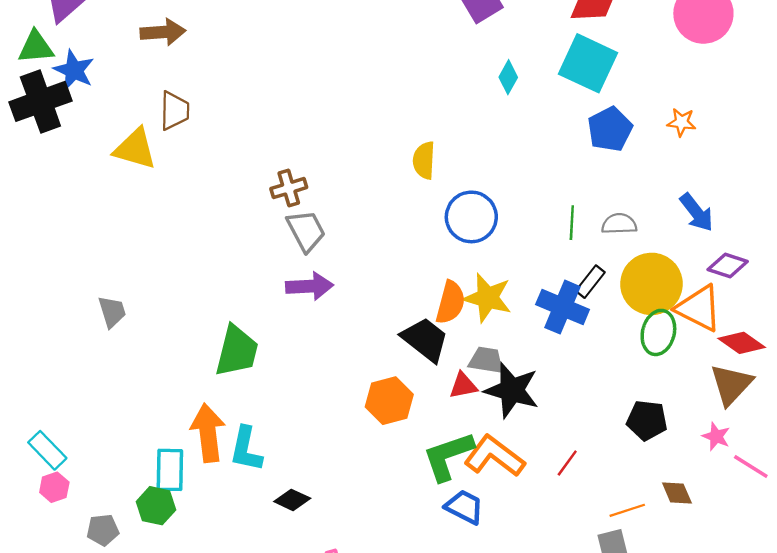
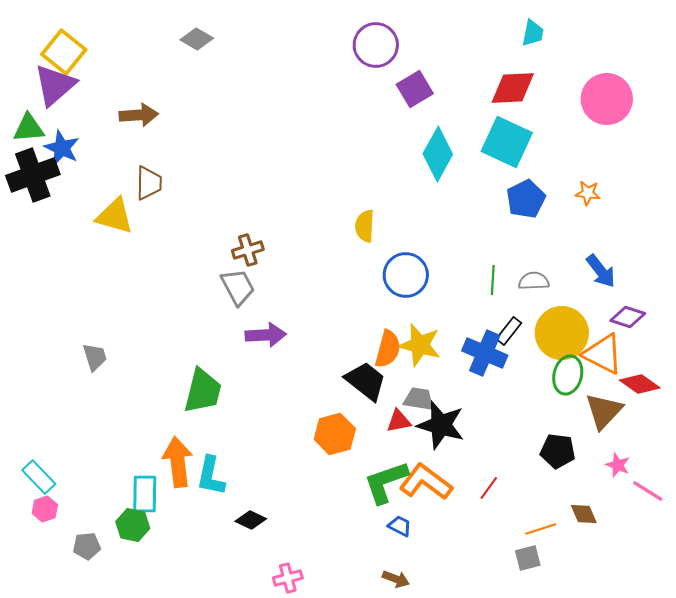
cyan diamond: (508, 77) -> (438, 154), size x1.8
gray trapezoid: (306, 231) -> (238, 287), moved
brown triangle: (731, 384) -> (604, 411), moved
blue trapezoid: (464, 507) -> (400, 526), size x0.7

